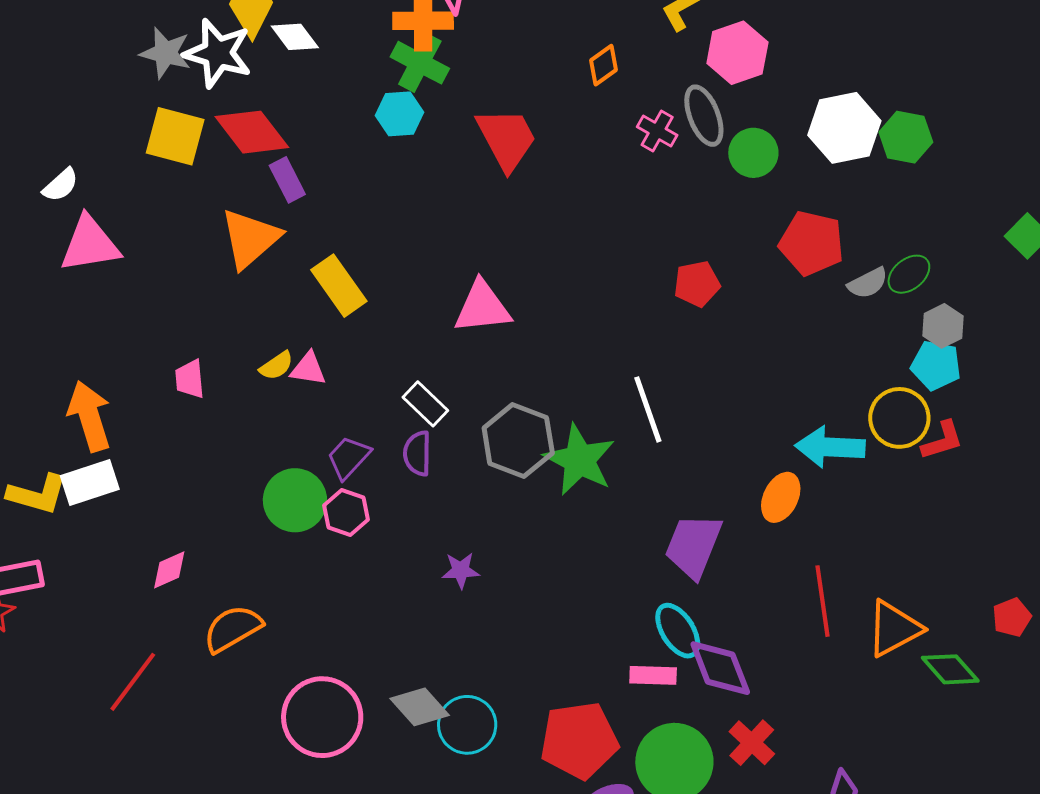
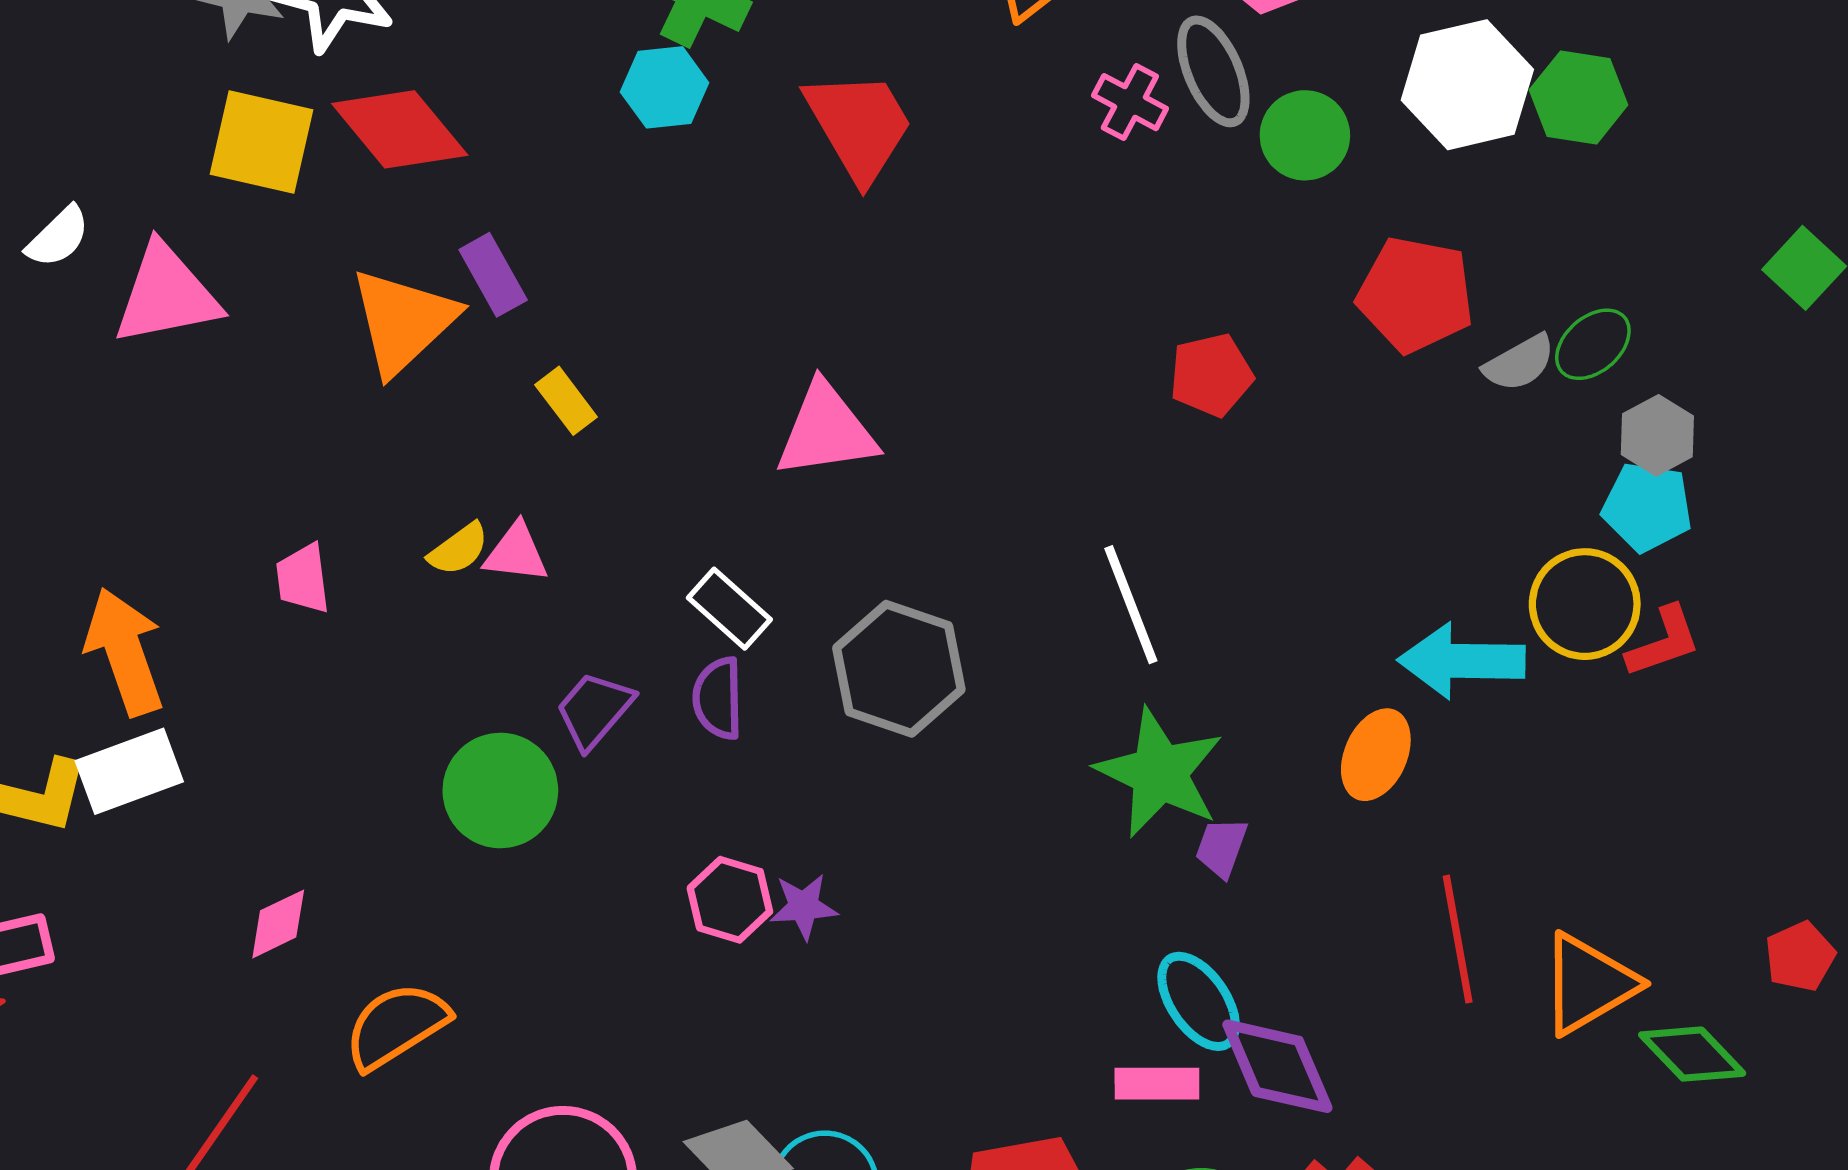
purple rectangle: (287, 180) -> (493, 275), moved
pink triangle: (90, 244) -> (166, 295), moved
yellow rectangle: (339, 286) -> (566, 401), size x0.6
green star: (579, 460) -> (1160, 773), moved
pink hexagon: (346, 512) -> (730, 900), moved
purple trapezoid: (693, 546) -> (1221, 847), size x0.5

